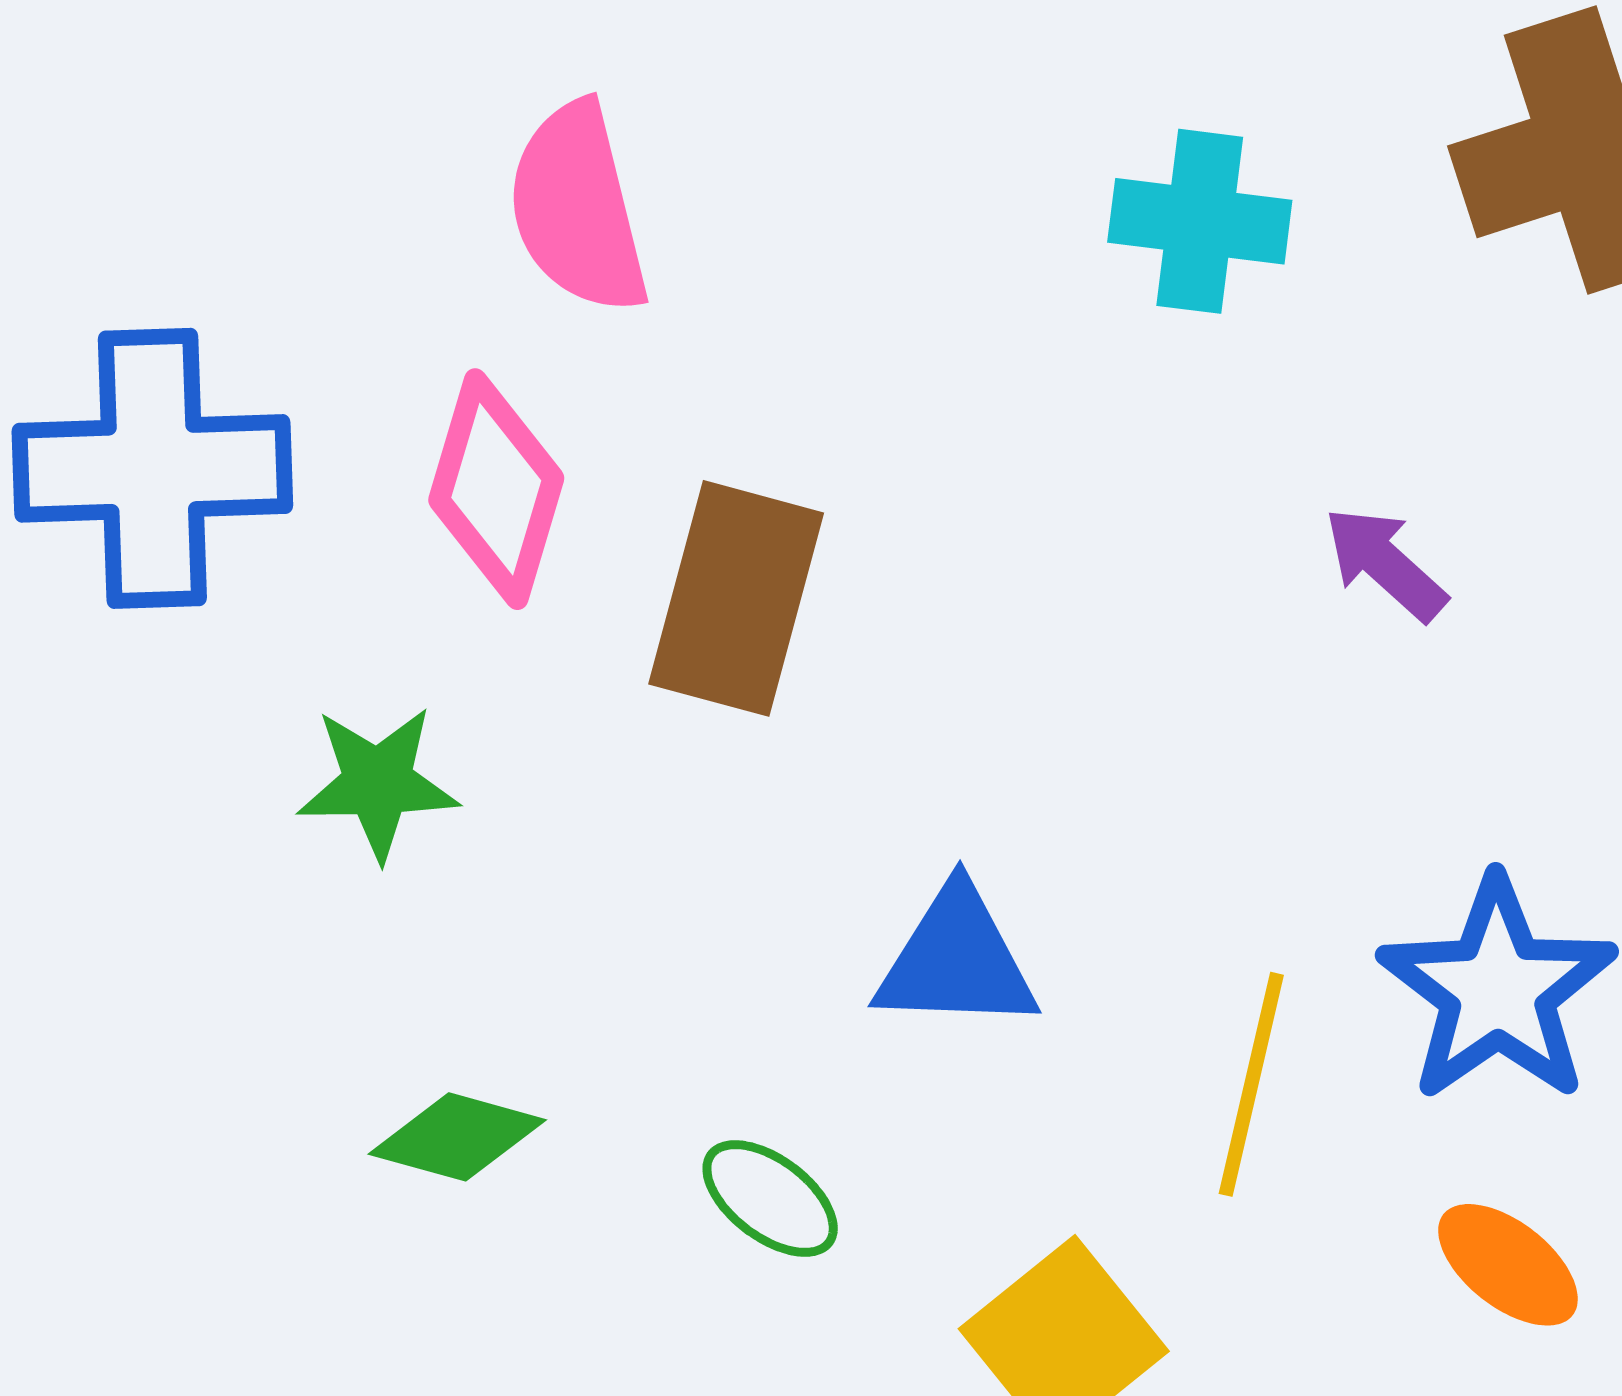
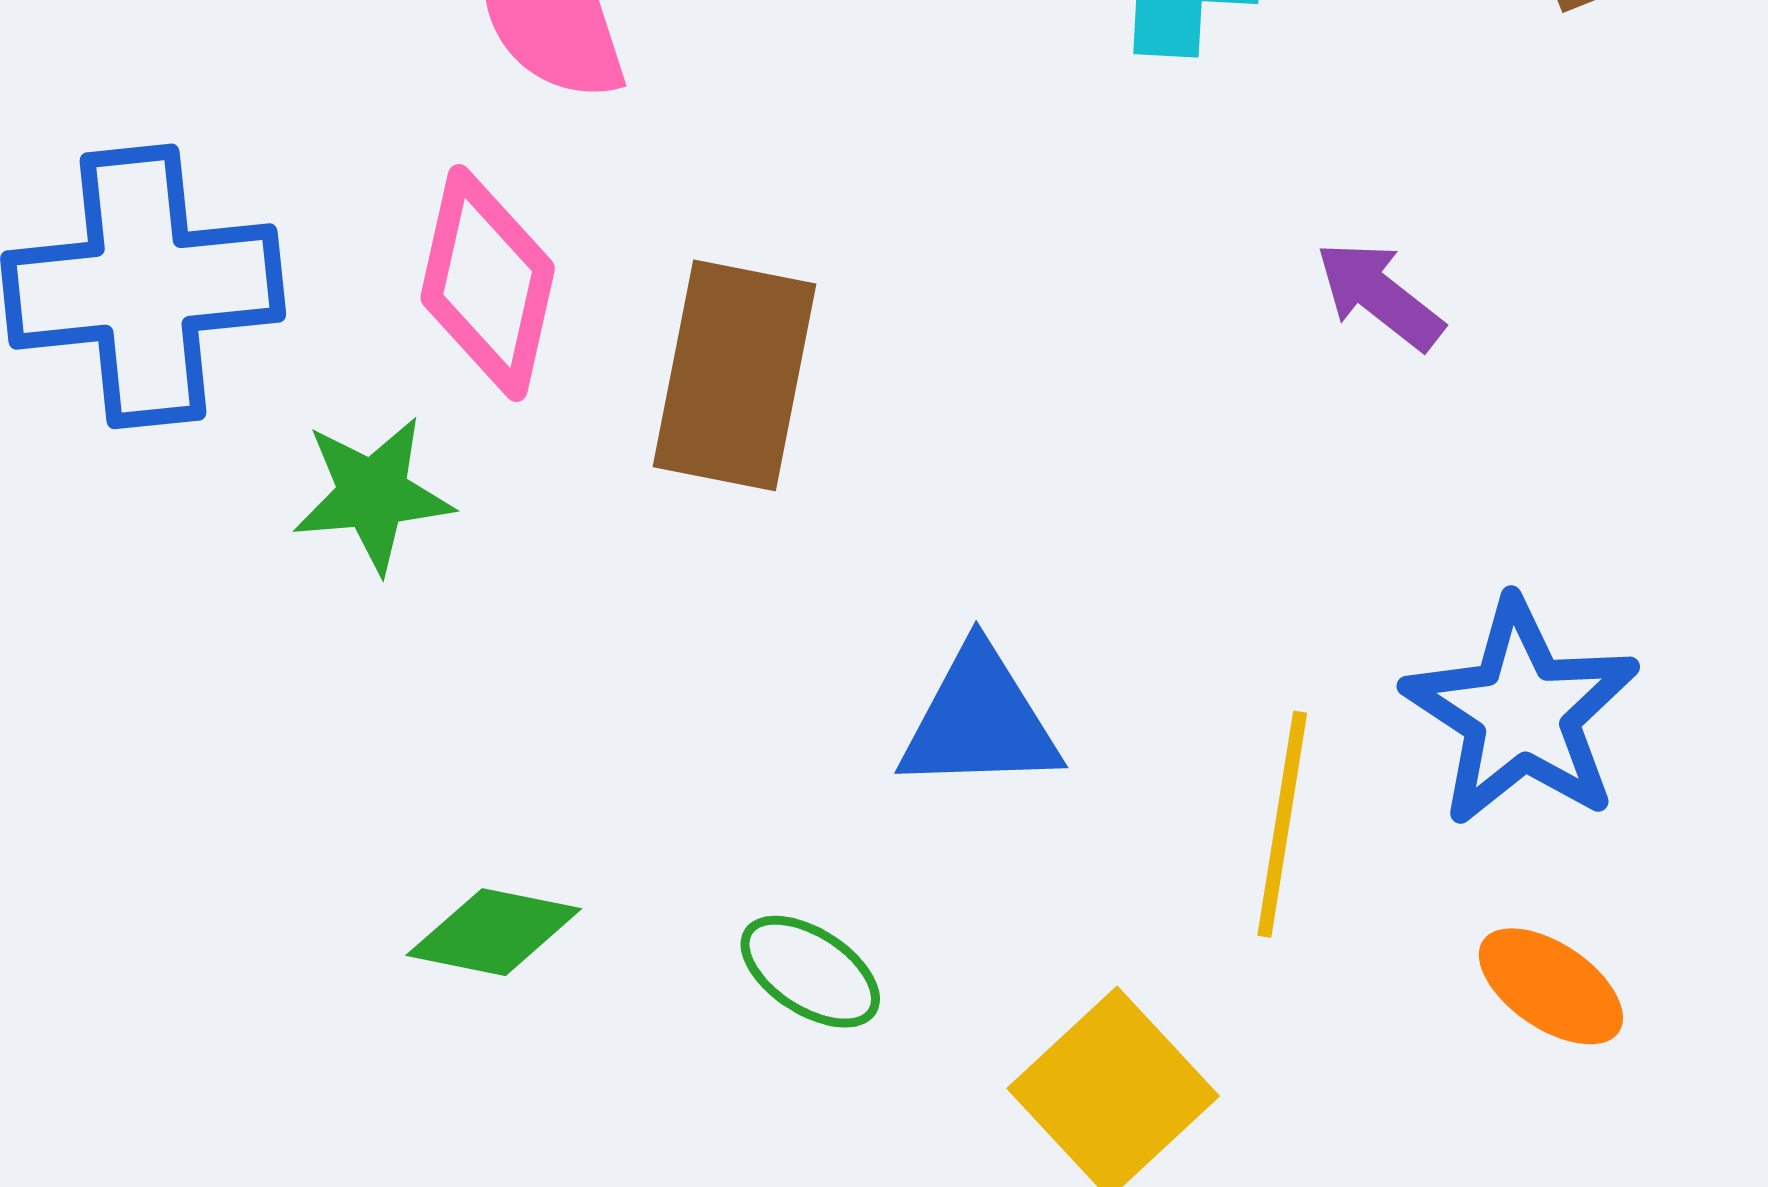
green star: (378, 783) -> (373, 494), moved

